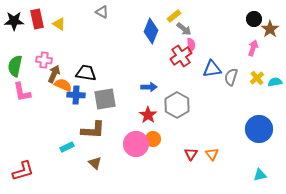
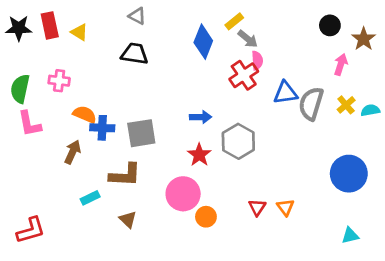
black circle: (254, 19) -> (330, 25), moved
black trapezoid: (86, 73) -> (135, 54), moved
brown arrow: (54, 74) -> (73, 152), moved
gray semicircle: (231, 77) -> (311, 104), size x1.4
orange circle: (153, 139) -> (206, 217), moved

